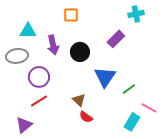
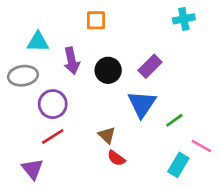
purple rectangle: (116, 39) -> (150, 66), moved
purple triangle: (24, 125) -> (32, 169), turned -30

